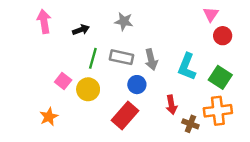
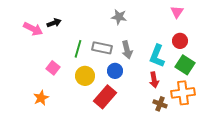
pink arrow: (44, 21) -> (33, 29), moved, turned 126
gray star: (124, 21) -> (119, 17), moved
black arrow: (81, 30) -> (54, 23), moved
red circle: (223, 36) -> (180, 41), moved
yellow circle: (88, 89) -> (85, 76), moved
red arrow: (171, 105) -> (154, 80), moved

